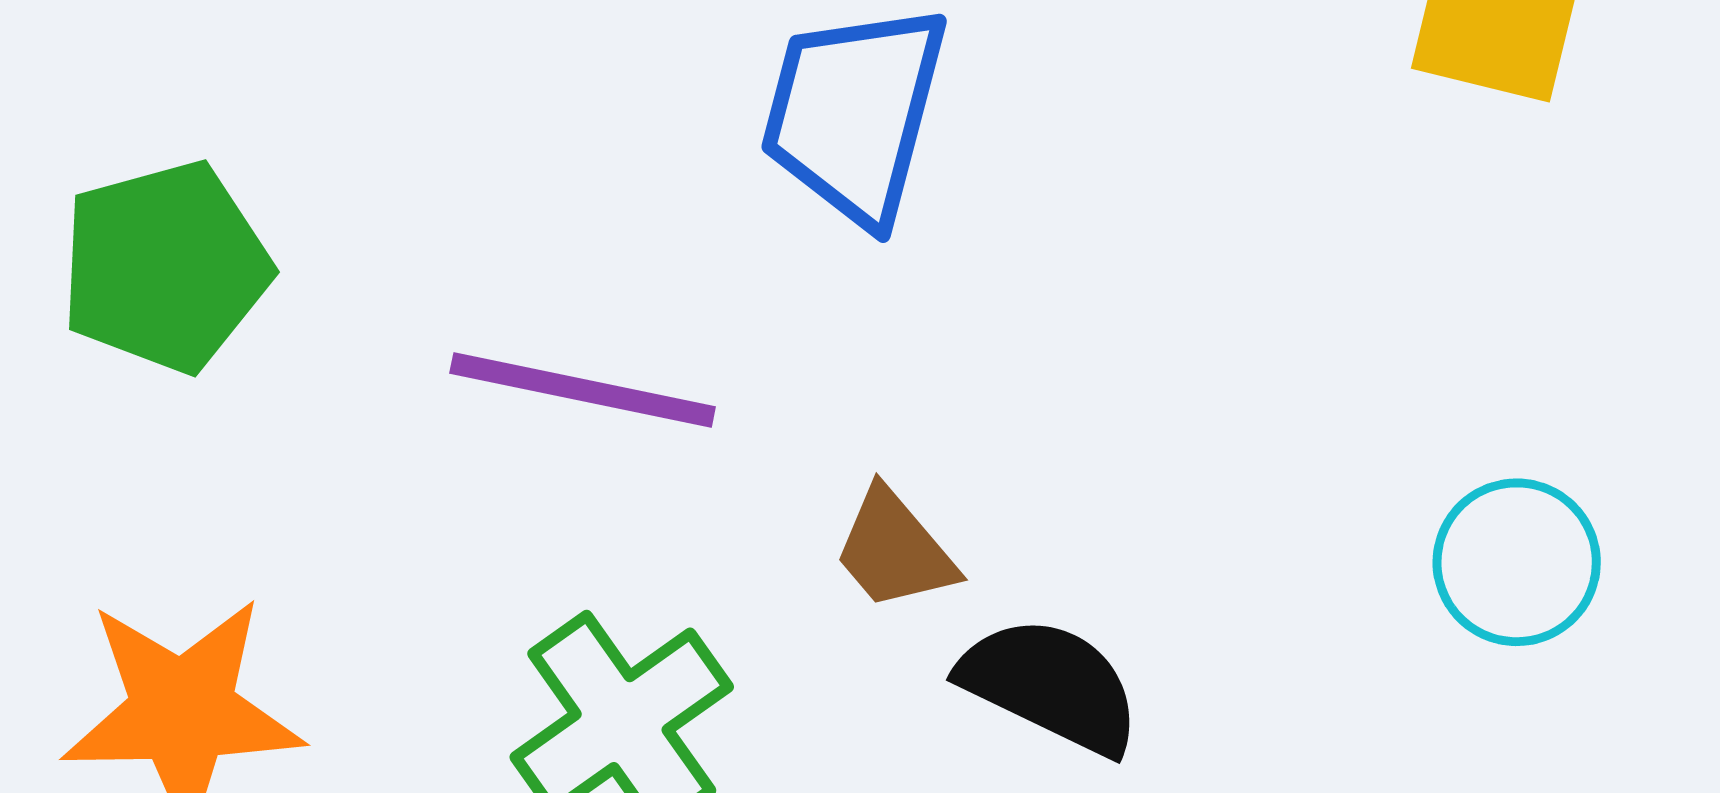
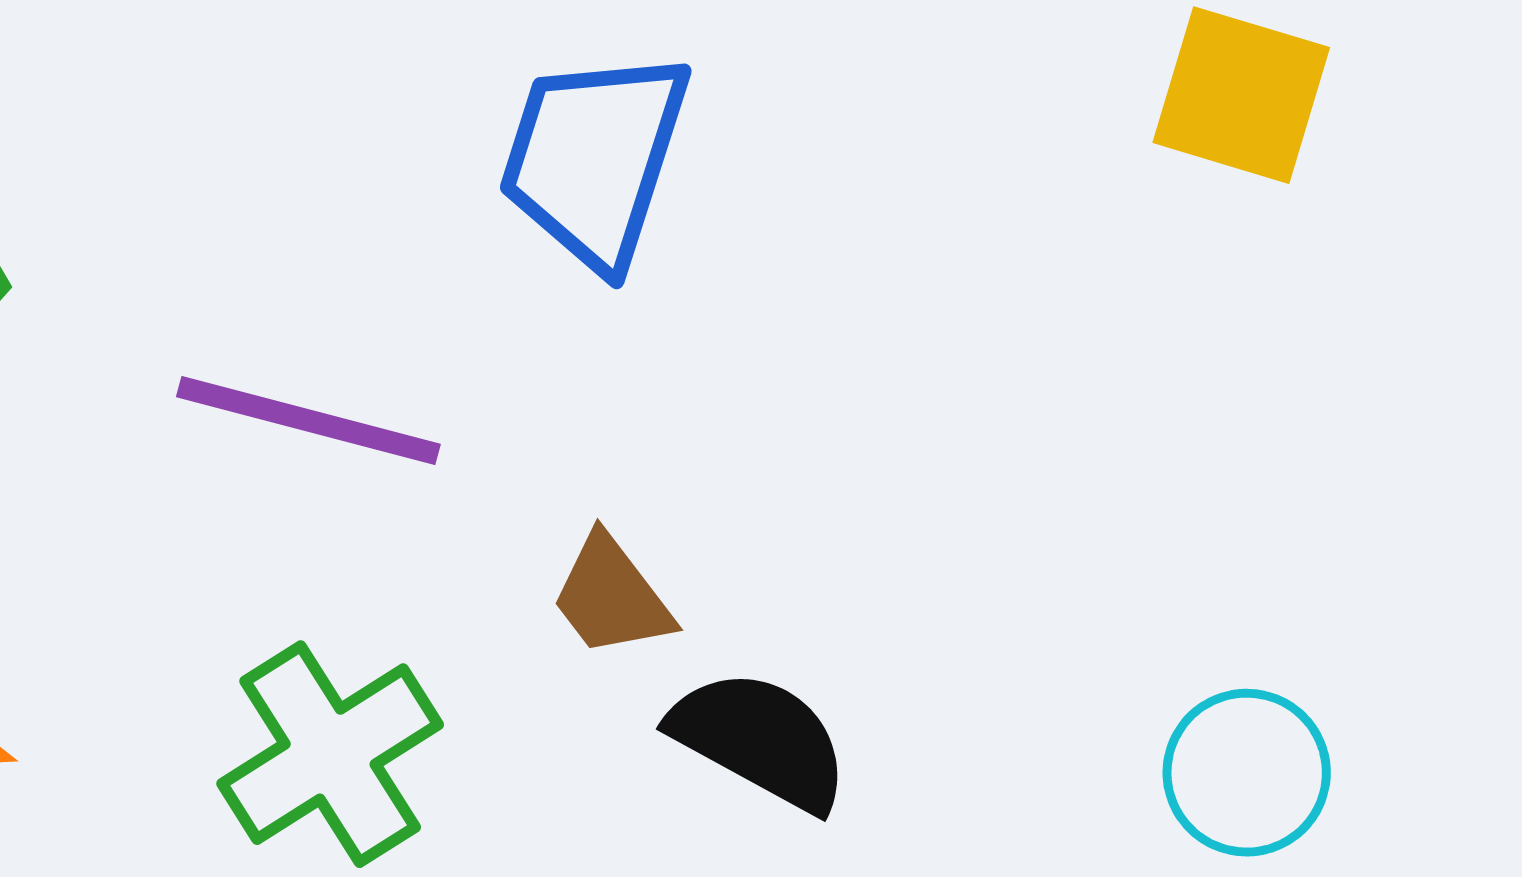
cyan circle: (1517, 562) -> (1247, 773), moved

